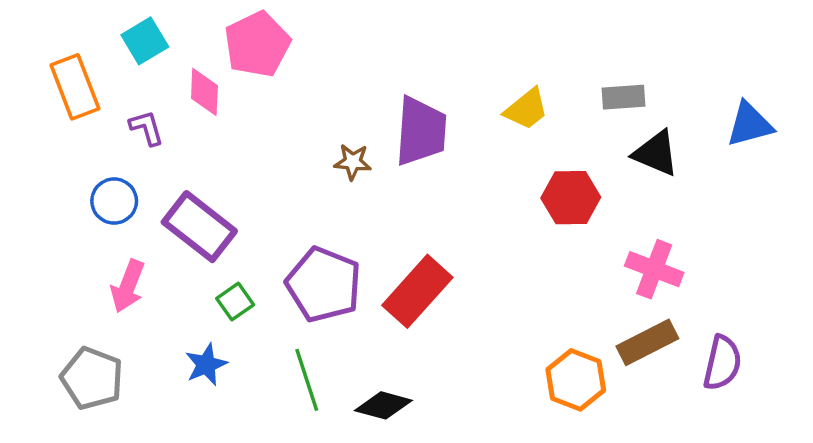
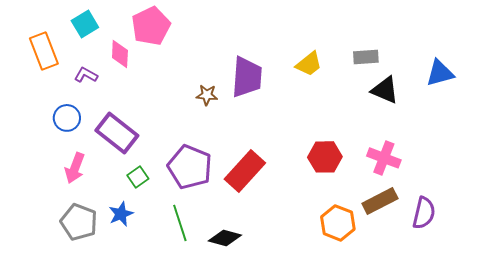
purple L-shape: (147, 128) -> (86, 75), turned -45
red hexagon: (571, 198) -> (325, 157), moved
gray pentagon: (92, 378) -> (79, 222), moved

